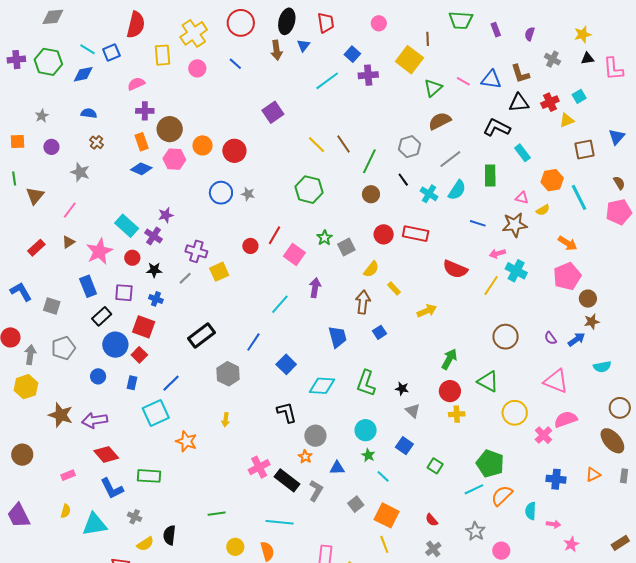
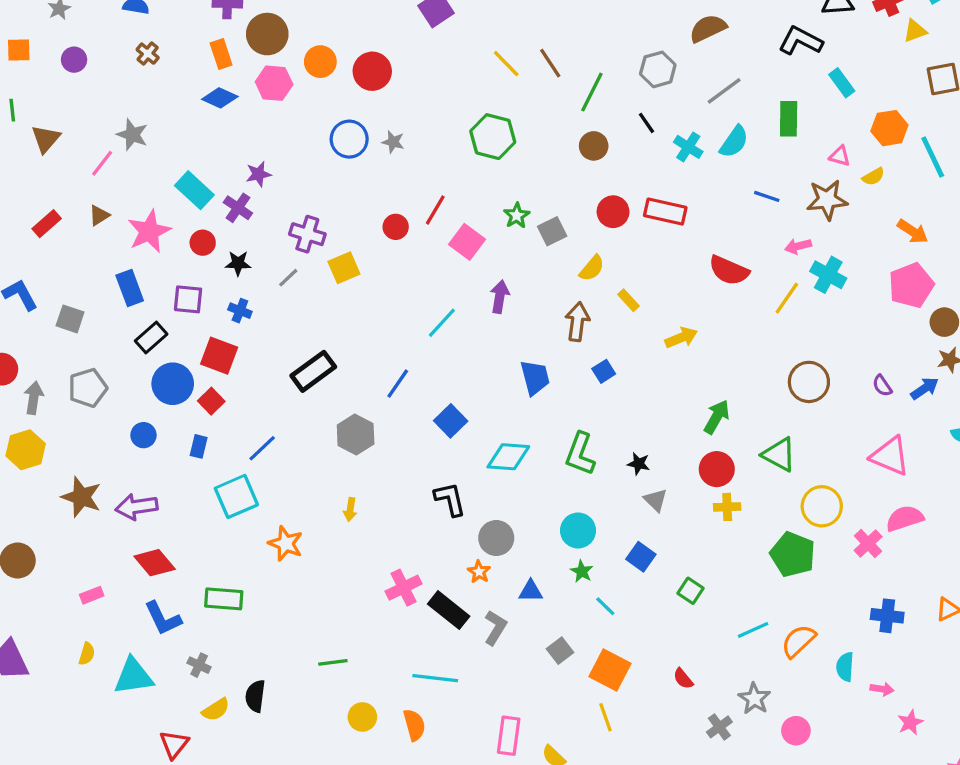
gray star: (80, 172) -> (132, 135), moved
green pentagon: (490, 464) -> (793, 554), moved
gray cross: (433, 549) -> (719, 727), moved

